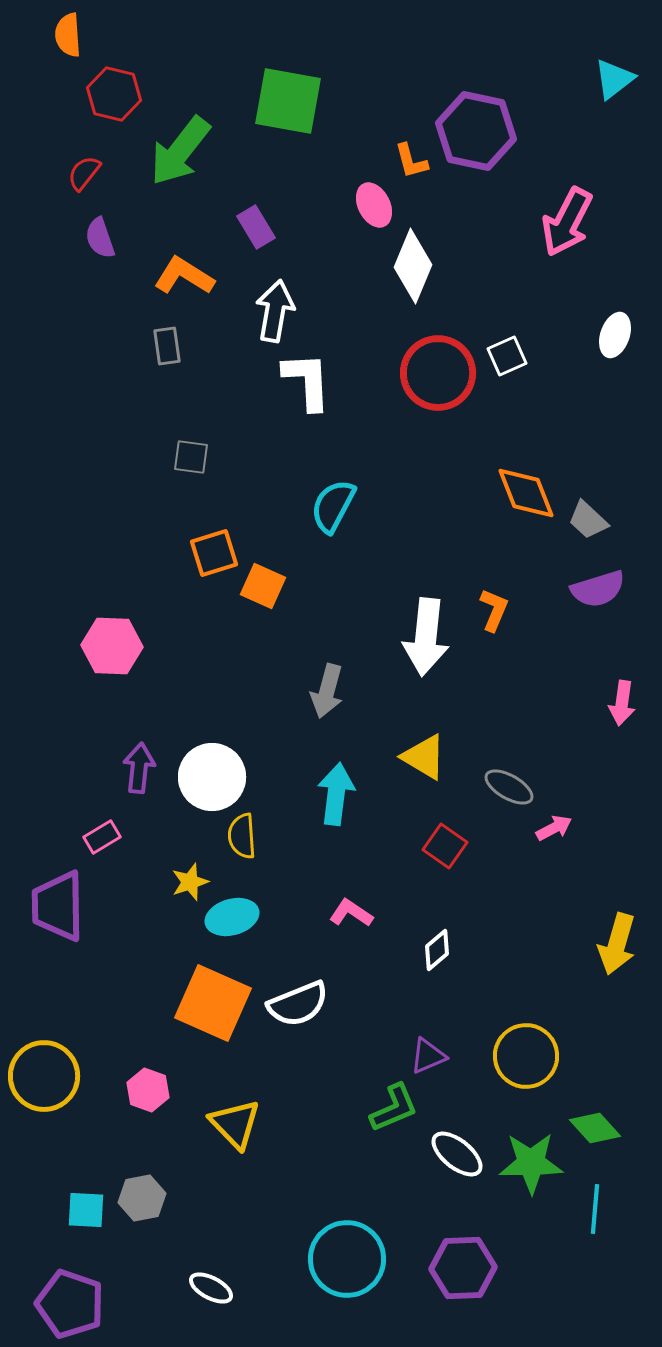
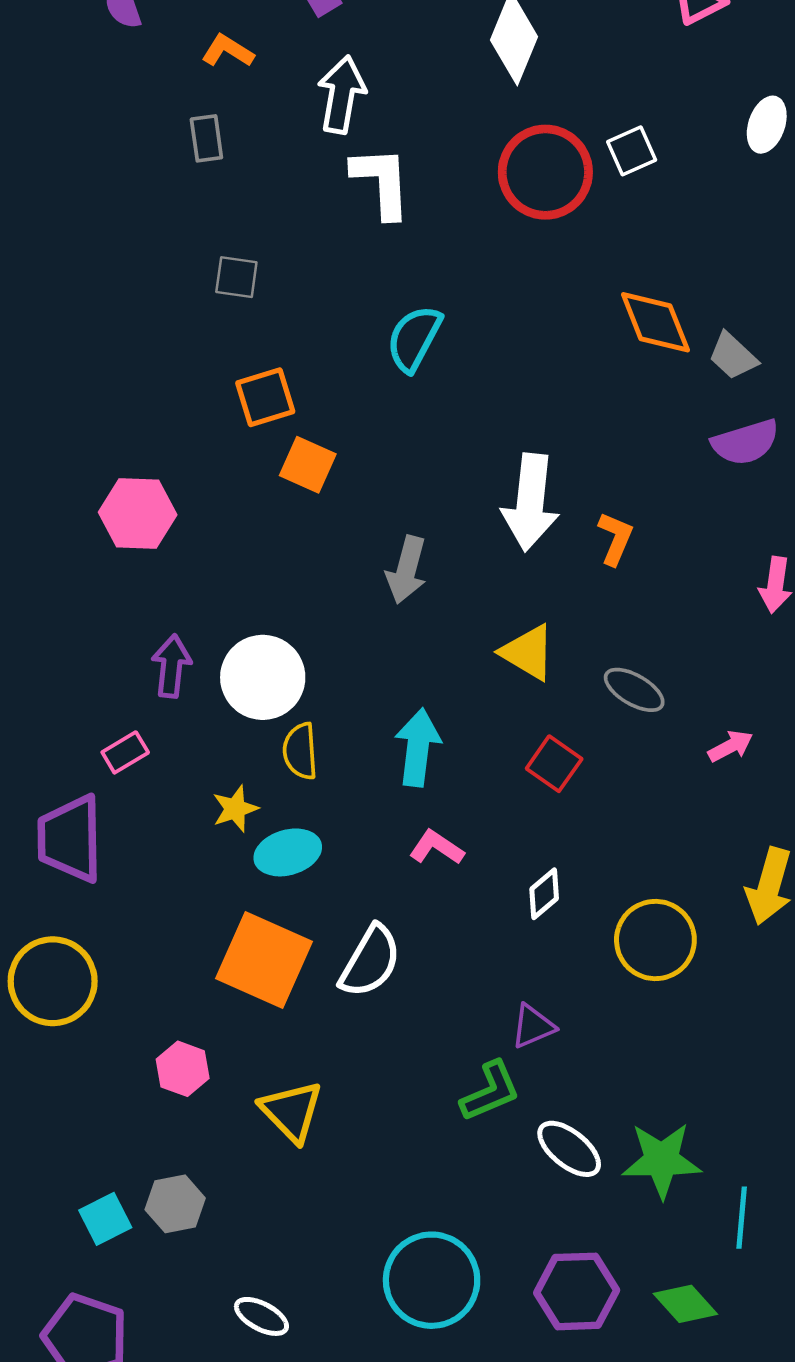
orange L-shape: (184, 276) -> (228, 51), size x0.7
orange square: (263, 586) -> (308, 465), moved
orange L-shape: (494, 610) -> (615, 539), moved
cyan arrow: (336, 794) -> (418, 747), moved
pink arrow: (554, 828) -> (730, 746), moved
white semicircle: (298, 1004) -> (370, 961), turned -38
yellow circle: (526, 1056) -> (655, 940), moved
yellow circle: (44, 1076) -> (53, 981), moved
green diamond: (595, 1128) -> (685, 1304), moved
cyan square: (86, 1210) -> (105, 1219), turned -30

